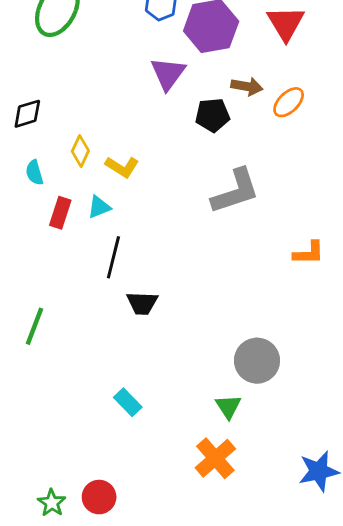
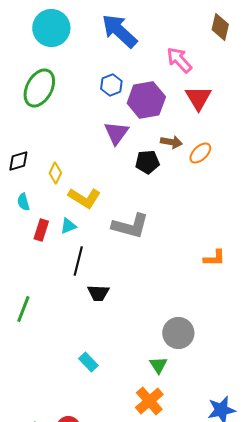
yellow diamond: (80, 151) -> (55, 173), moved
yellow L-shape: (122, 167) -> (84, 198), size x1.4
gray L-shape: (235, 191) -> (130, 226), moved, turned 33

